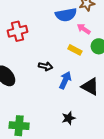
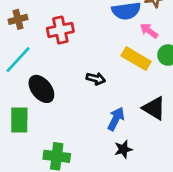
yellow rectangle: (75, 50) -> (136, 59), size x1.5
blue arrow: (65, 80) -> (116, 119), moved

